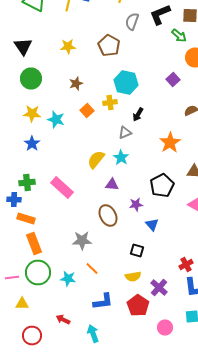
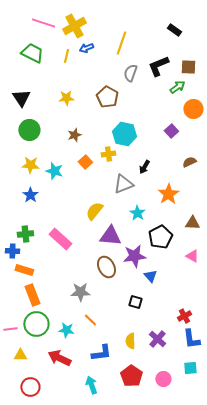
green arrow: (179, 36) -> (177, 87), turned -77
black arrow: (138, 114) -> (144, 167), moved
gray triangle: (125, 132) -> (123, 184), size x1.5
cyan star: (121, 158) -> (137, 213), moved
purple triangle: (112, 184) -> (110, 236), size x1.6
purple star: (136, 204) -> (134, 256), size x1.6
yellow semicircle: (133, 276) -> (130, 341), moved, turned 98
red pentagon: (138, 306) -> (131, 376), moved
red arrow: (63, 320) -> (59, 358), moved, size x1.6

